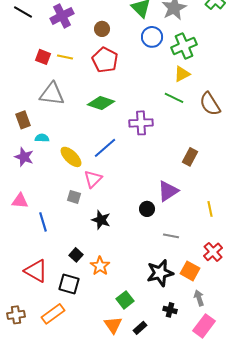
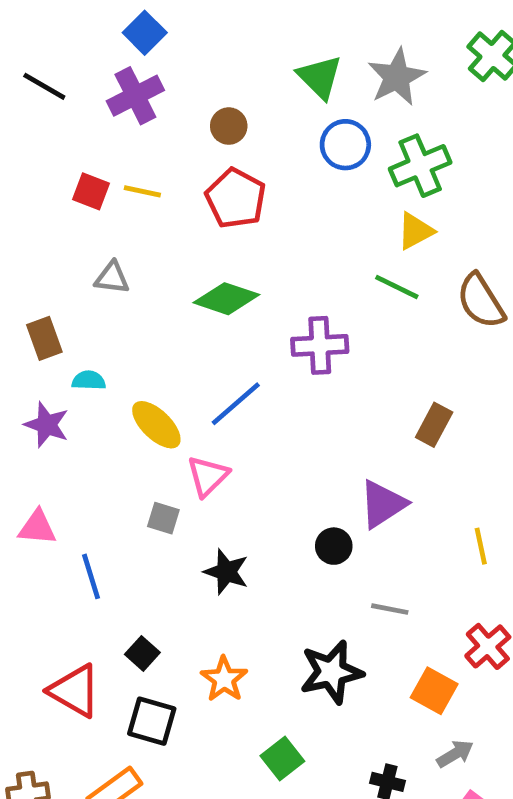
gray triangle: (52, 94) -> (112, 278), size x0.6
black square: (76, 255) -> (142, 653), moved
black star: (160, 273) -> (331, 672), moved
gray arrow: (199, 298) -> (455, 754), turned 77

